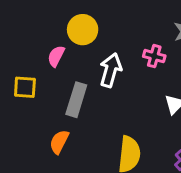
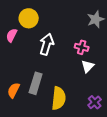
pink cross: (154, 56) -> (82, 47), moved
gray rectangle: (76, 100) -> (36, 83), moved

